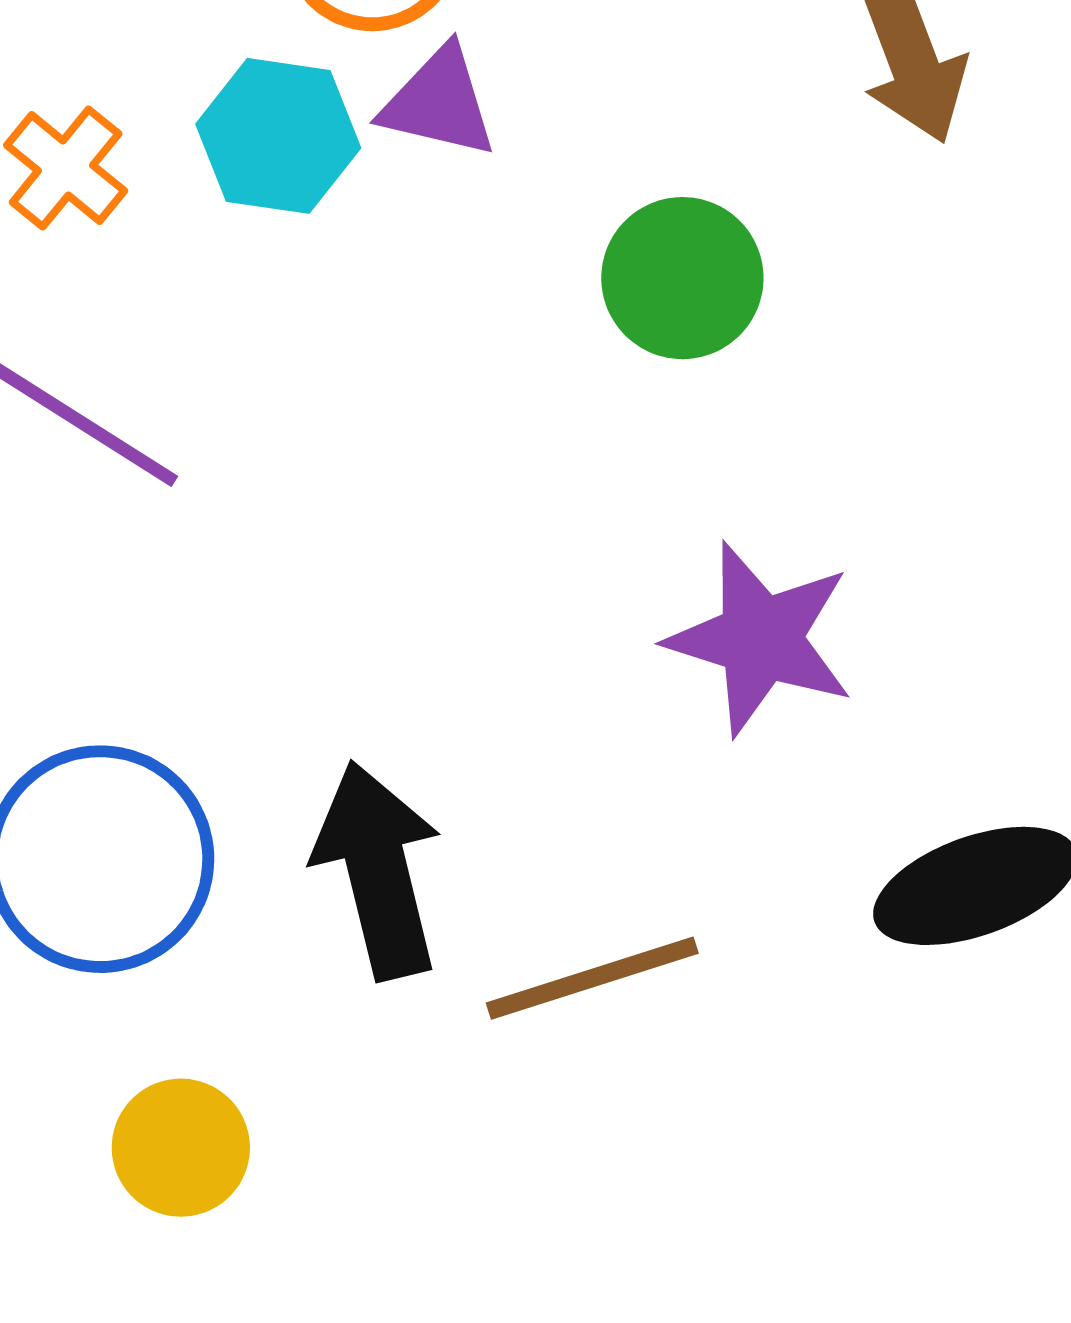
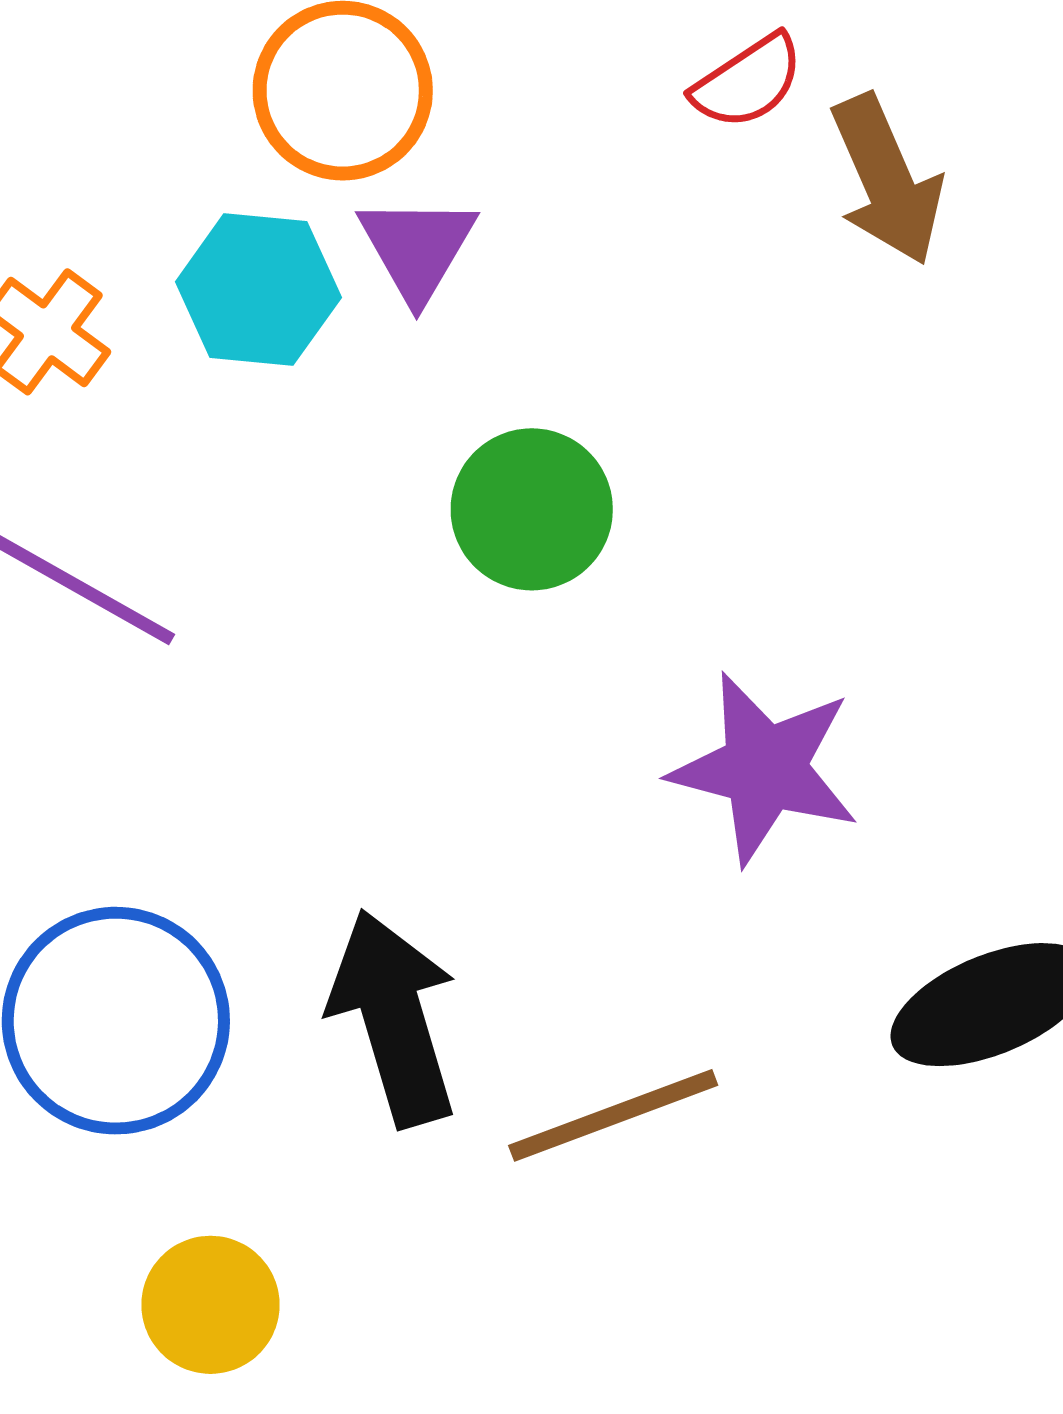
purple triangle: (439, 102) -> (417, 248), turned 50
green circle: (682, 278) -> (532, 509), moved

